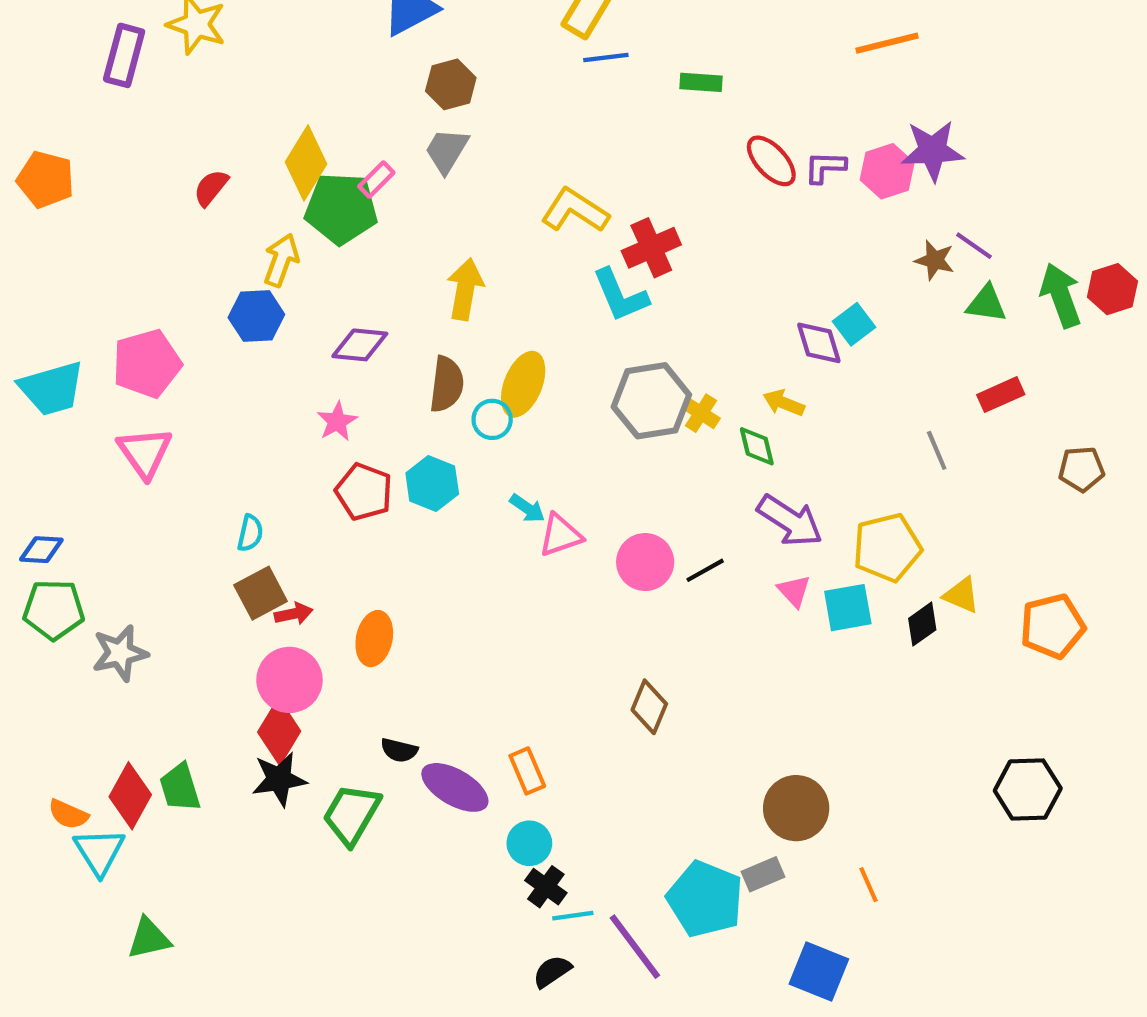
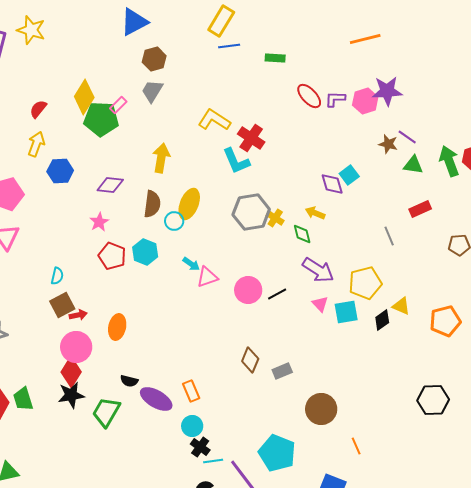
red cross: (651, 248) -> (251, 138), turned -32
yellow arrow: (281, 260) -> (36, 144), moved
gray rectangle: (763, 874) -> (282, 371), moved

